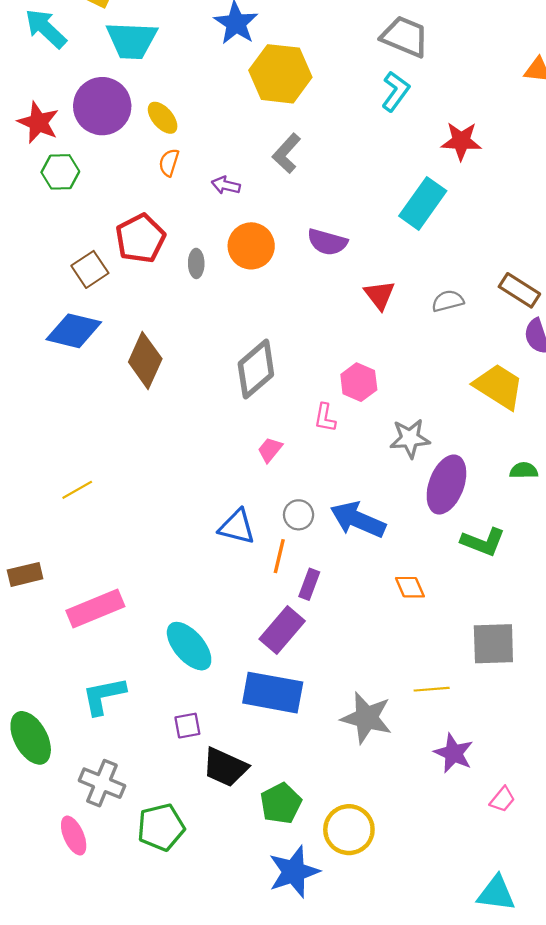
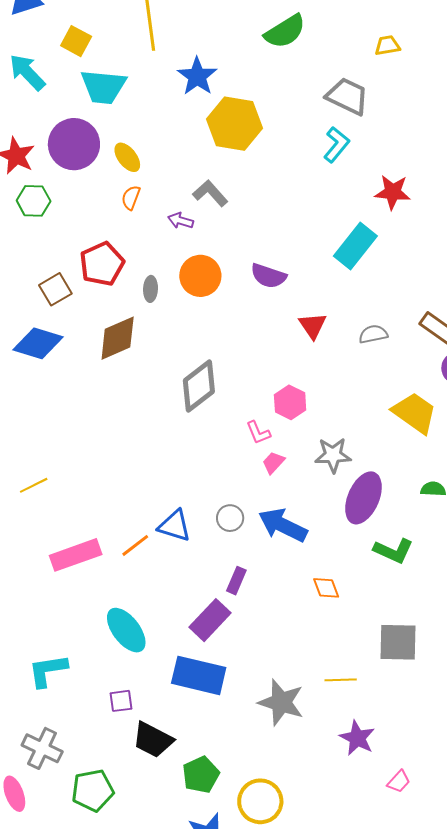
gray L-shape: (287, 153) -> (210, 193), moved, turned 93
brown diamond: (145, 360) -> (118, 338), moved, turned 39
pink L-shape: (325, 418) -> (258, 433), turned -36
pink trapezoid: (270, 450) -> (273, 463), moved
orange line: (279, 556) -> (135, 545), moved, turned 36
pink rectangle: (95, 609) -> (76, 555), moved

